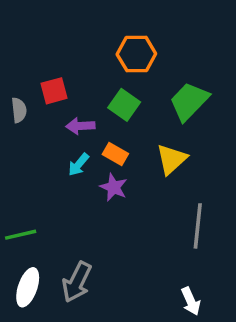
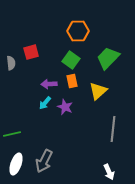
purple arrow: (80, 126) -> (49, 84), moved
orange rectangle: (115, 154) -> (72, 81), moved, turned 48
cyan arrow: (79, 165) -> (45, 103), moved

